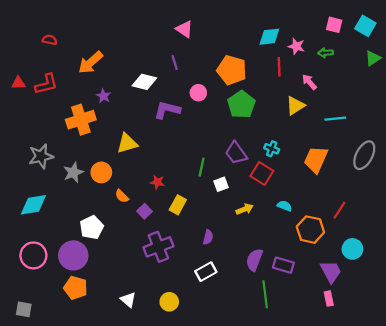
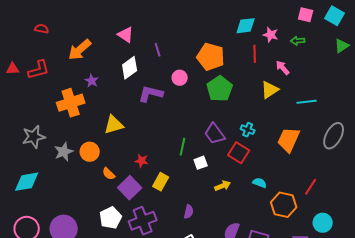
pink triangle: (184, 29) -> (126, 35), moved
white diamond: (144, 82) -> (130, 68), turned -50
purple square: (144, 211) -> (130, 188), size x1.6
white pentagon: (92, 227) -> (111, 218), moved

